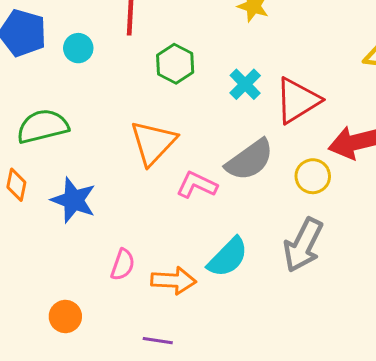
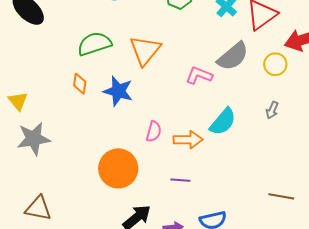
orange triangle: (153, 143) -> (145, 50), moved
gray arrow: (303, 245) -> (272, 110), size x0.5
orange circle: (65, 316) -> (118, 168), size x1.8

